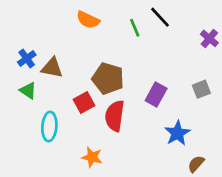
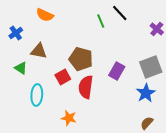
orange semicircle: (88, 20) -> (45, 15), moved
blue cross: (27, 58) -> (16, 33), moved
gray square: (201, 89) -> (151, 67), size x1.6
blue star: (177, 133) -> (146, 93), moved

